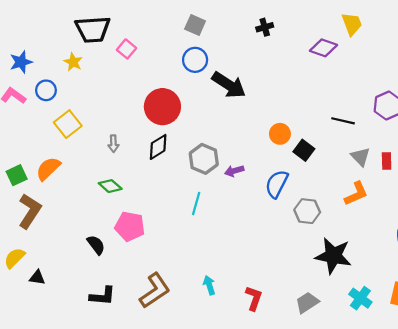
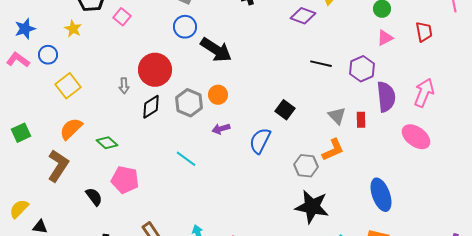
black line: (343, 121) -> (321, 64), moved
orange circle: (280, 134) -> (218, 95), moved
gray arrow: (113, 144) -> (124, 86), moved
gray hexagon: (204, 159) -> (189, 103), moved
orange semicircle: (48, 169) -> (71, 129), moved
cyan line: (196, 203) -> (186, 159), turned -70
brown L-shape: (30, 211) -> (58, 166), moved
gray hexagon: (307, 211) -> (306, 166), moved

